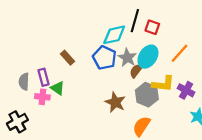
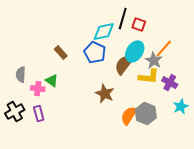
gray star: (127, 58) -> (154, 61), moved
brown semicircle: (136, 71) -> (124, 65), size x1.5
purple rectangle: (44, 77) -> (39, 114), moved
gray hexagon: (147, 95) -> (146, 114), moved

